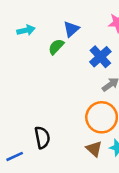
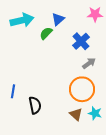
cyan arrow: (26, 30) -> (22, 20), size x1.6
blue line: (15, 156) -> (13, 91), moved, turned -56

